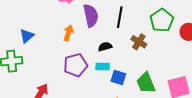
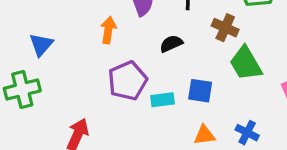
cyan rectangle: (103, 66) -> (162, 100), moved
green trapezoid: (146, 83) -> (246, 63), moved

